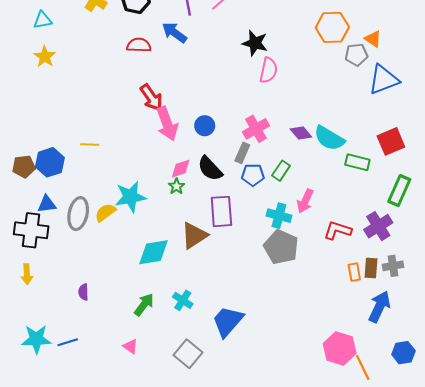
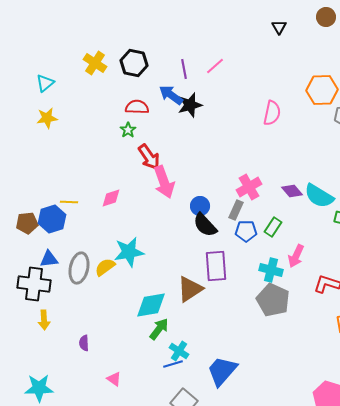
cyan triangle: (43, 20) -> (45, 83), turned -30
black star: (255, 43) -> (190, 105), moved, turned -30
yellow star: (45, 57) -> (47, 118), turned 30
pink semicircle: (269, 70) -> (272, 113), moved
blue circle: (205, 126) -> (200, 206), moved
yellow line: (90, 145) -> (69, 202), moved
pink diamond: (181, 169) -> (111, 198), moved
green star: (176, 186) -> (128, 130), moved
yellow arrow: (27, 274) -> (44, 320), moved
green arrow: (144, 305) -> (159, 329), moved
blue line: (68, 342) -> (173, 364), moved
pink triangle: (130, 346) -> (114, 379), moved

